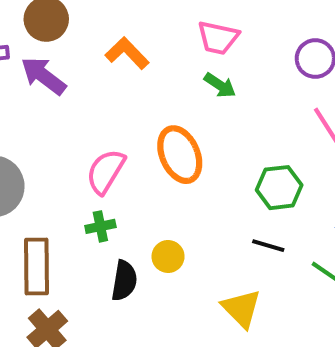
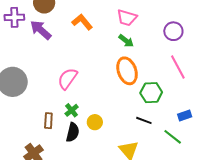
orange ellipse: (180, 155) -> (127, 71), moved
green cross: (100, 226) -> (72, 110), moved, turned -32
brown rectangle: (36, 266) -> (48, 121), moved, size x0.6

